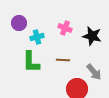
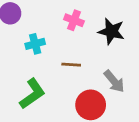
cyan cross: (37, 37) -> (35, 44), moved
green L-shape: (31, 62) -> (32, 94), moved, turned -125

